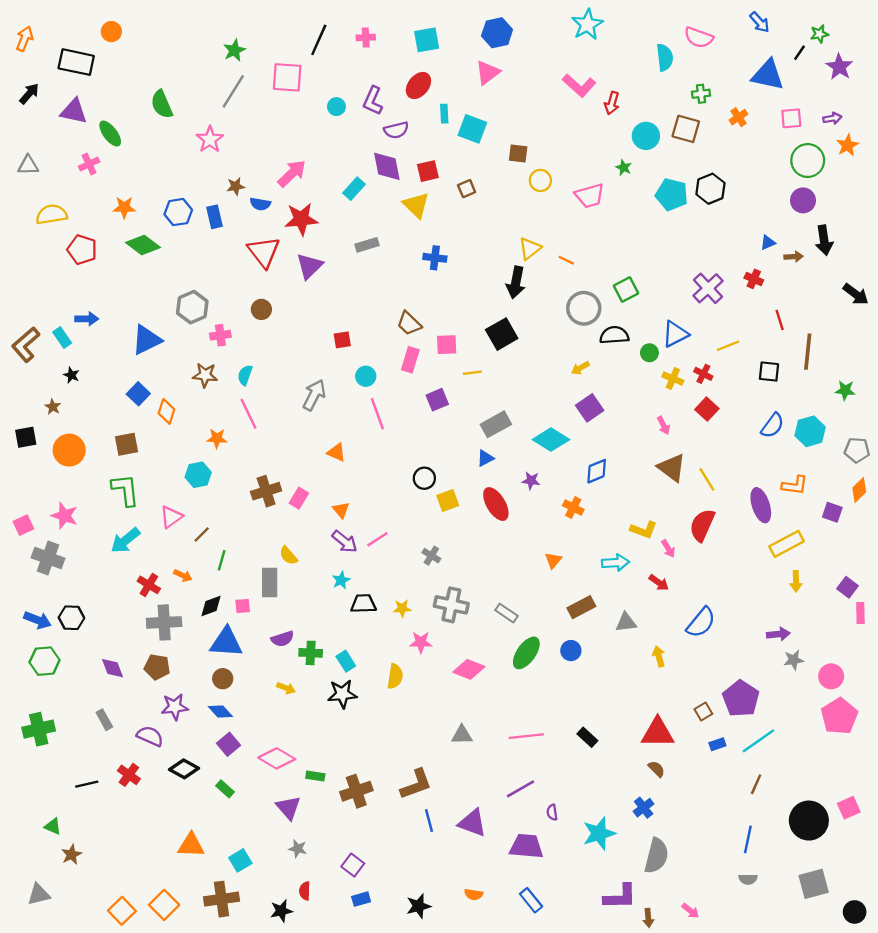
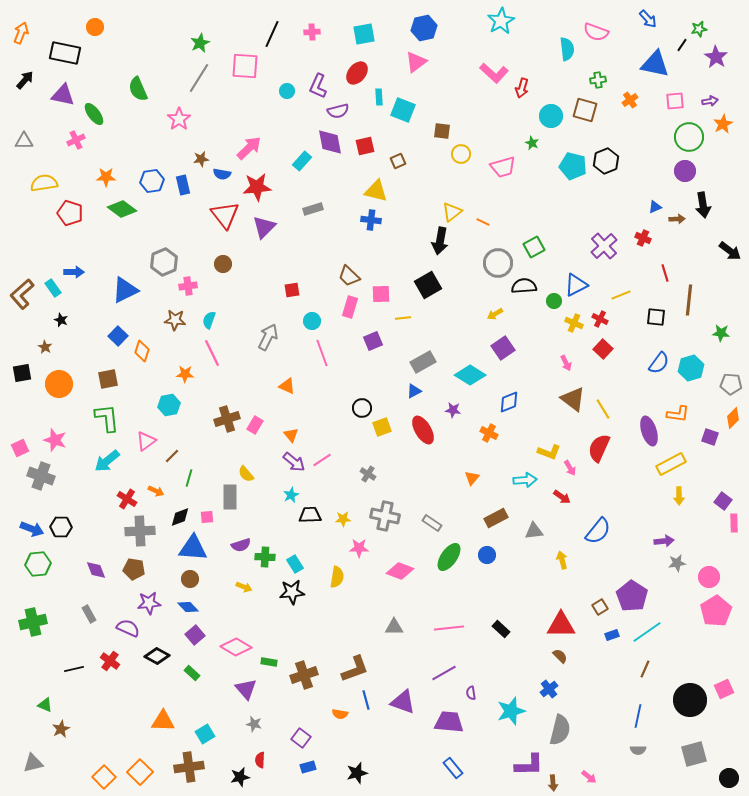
yellow triangle: (416, 205) -> (376, 191), moved, turned -30
orange semicircle: (474, 894) -> (340, 714), moved

